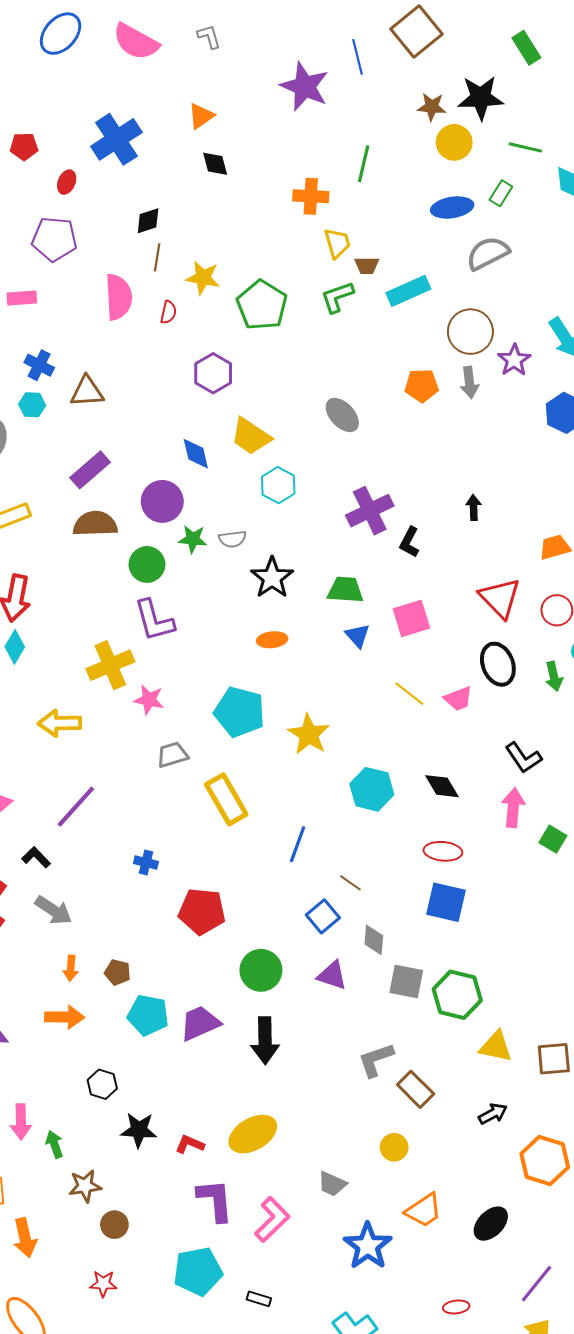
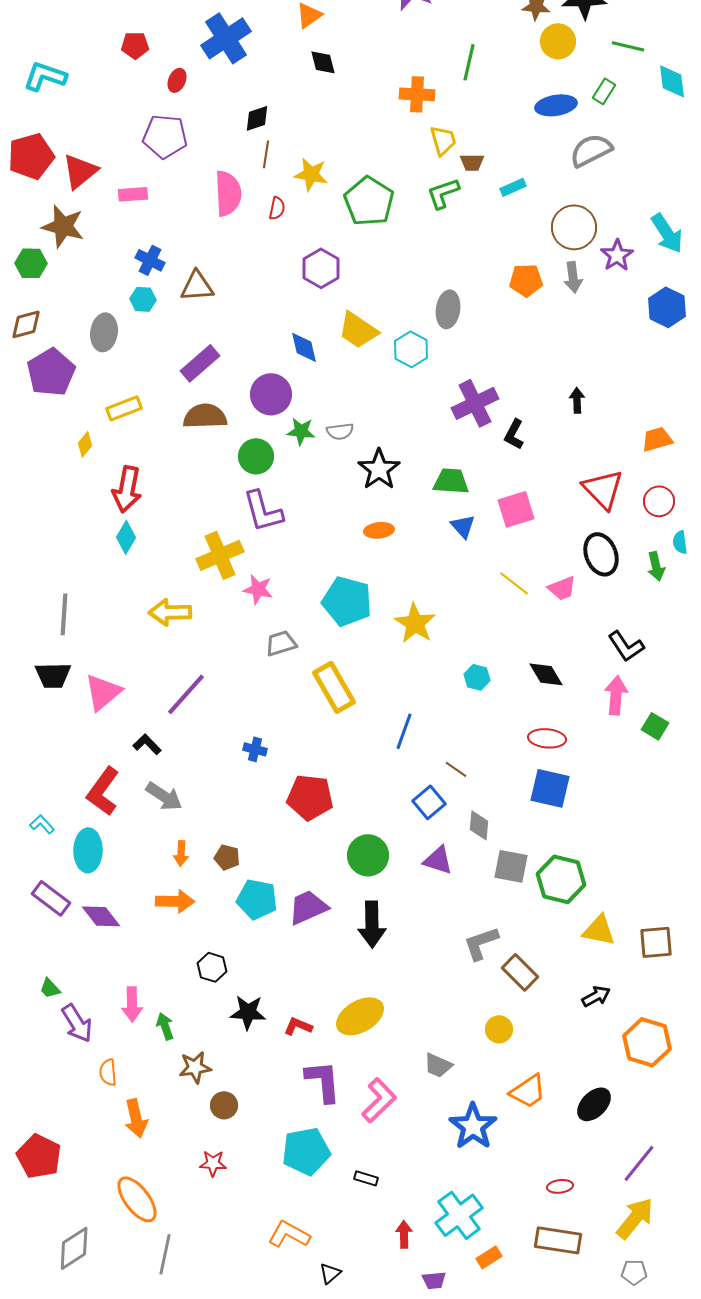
cyan rectangle: (408, 291) -> (513, 187), size x0.6
gray ellipse: (342, 415) -> (448, 309), turned 51
cyan hexagon: (278, 485) -> (411, 349), moved
cyan hexagon: (372, 789) -> (477, 677), size x0.6

